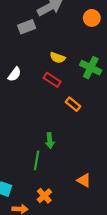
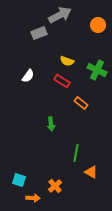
green arrow: (50, 141) -> (51, 124), moved
green line: (37, 160) -> (76, 153), moved

